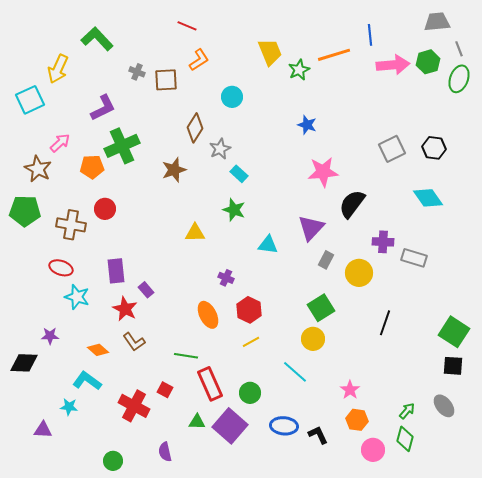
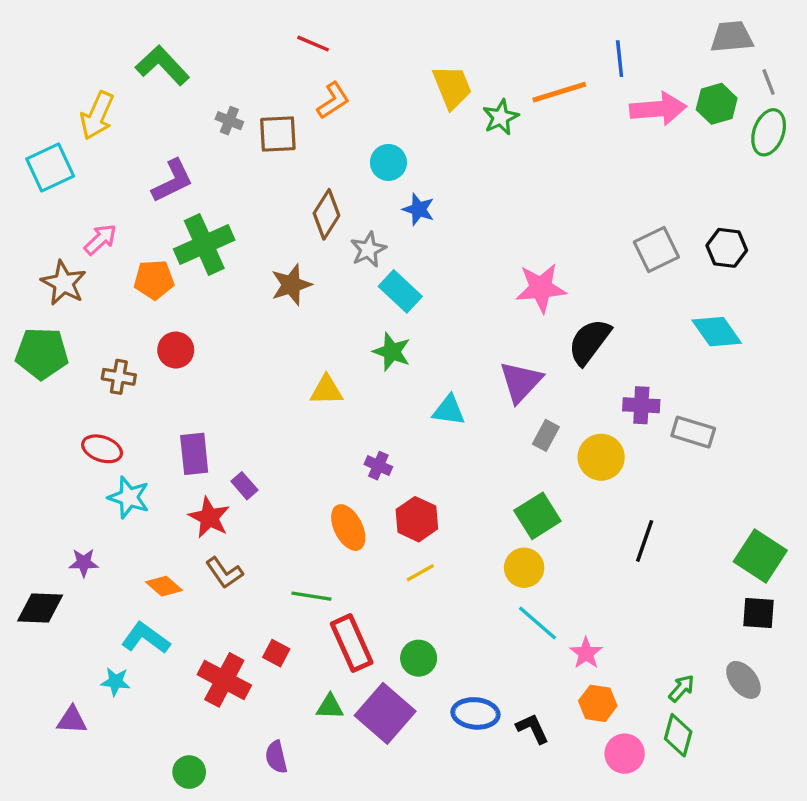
blue star: (307, 125) -> (419, 209), moved
cyan rectangle: (239, 174) -> (400, 291), size x1.4
brown cross: (71, 225) -> (119, 377), size x0.7
cyan line: (295, 372) -> (537, 623), moved

